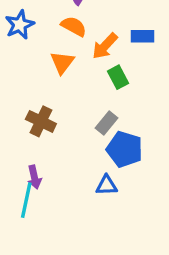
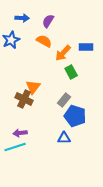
orange triangle: (62, 62) -> (33, 87), moved
purple arrow: (34, 177) -> (20, 133), turned 96
cyan line: (26, 200) -> (15, 147), turned 60

